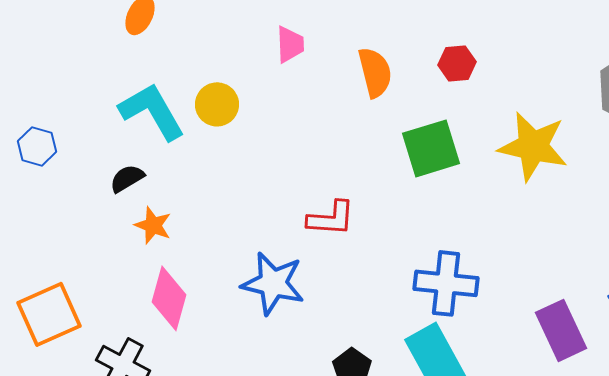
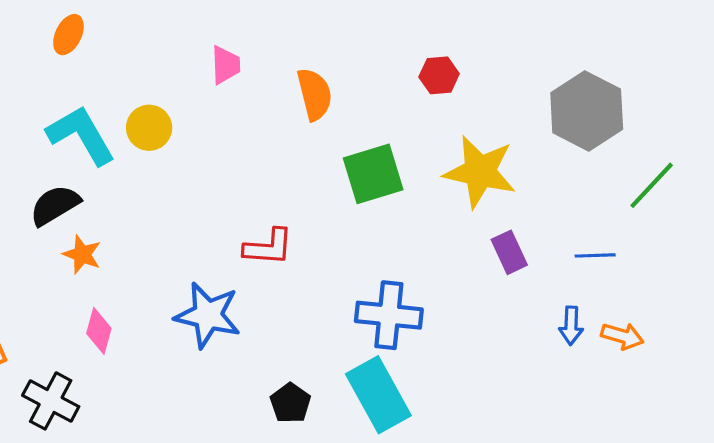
red hexagon: (457, 63) -> (439, 75), moved
black semicircle: (127, 178) -> (55, 205), size x1.4
pink diamond: (169, 298) -> (99, 331), size x0.7
purple rectangle: (561, 330) -> (509, 252), moved, size x0.7

